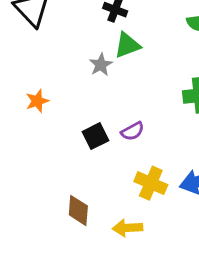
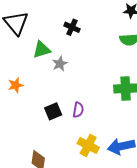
green triangle: (127, 45) -> (42, 50), moved
purple semicircle: (133, 131) -> (78, 110), turned -56

